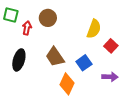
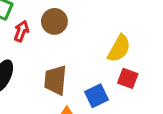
red square: (111, 46) -> (128, 78), moved, turned -32
brown trapezoid: (55, 57) -> (55, 80), turned 30

